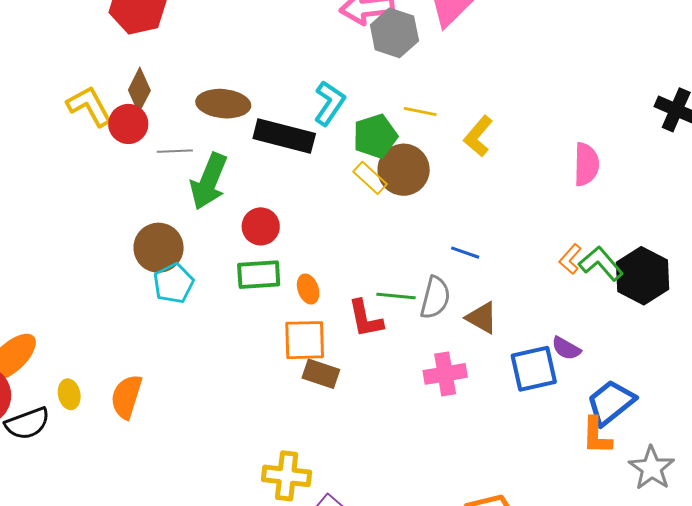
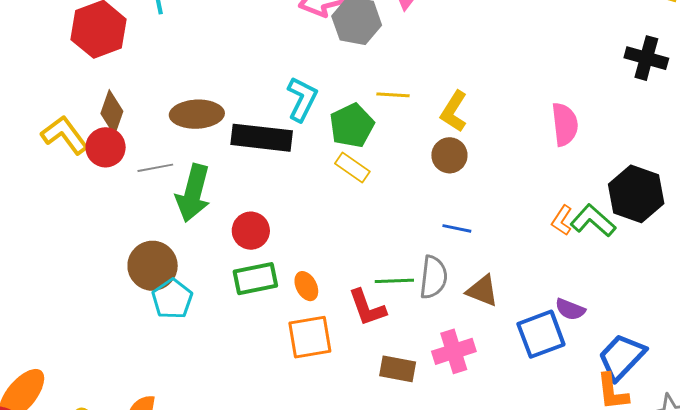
brown circle: (404, 170) -> (449, 155), moved, size x0.7
black hexagon: (643, 276) -> (636, 194), moved
brown rectangle: (321, 374) -> (398, 369), moved

